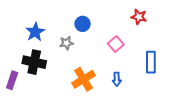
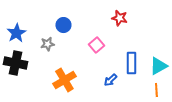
blue arrow: (117, 79) -> (110, 80), moved, turned 48

